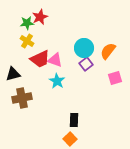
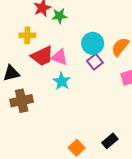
green star: (27, 23) -> (59, 16), moved
yellow cross: (27, 41) -> (27, 35), turned -32
black rectangle: (74, 120) -> (110, 141), moved, turned 48

